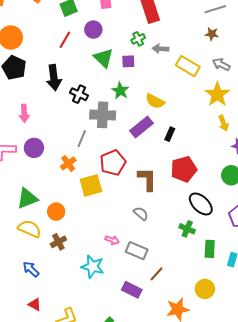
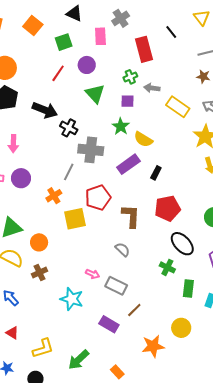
purple square: (128, 61) -> (127, 101), moved
black arrow: (54, 78) -> (45, 110), turned -65
green star: (120, 91) -> (121, 126), moved

